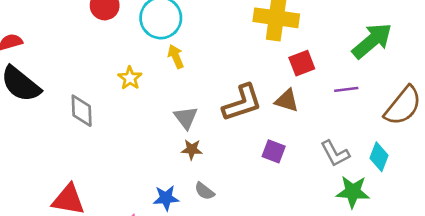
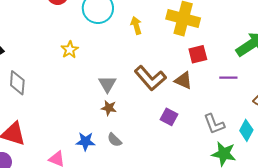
yellow arrow: (176, 57) -> (136, 25), moved
brown L-shape: (242, 103) -> (150, 78), turned 60
gray diamond: (82, 111) -> (17, 83), moved

